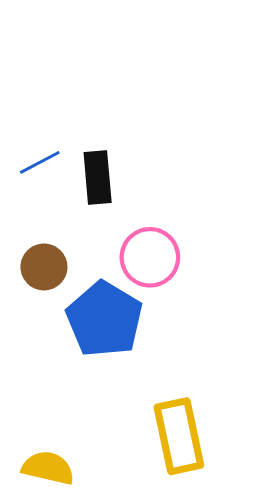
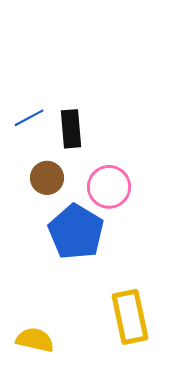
brown circle: (44, 267) -> (47, 178), moved

